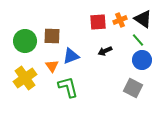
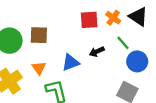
orange cross: (120, 20) -> (113, 18), turned -32
green line: (138, 40) -> (123, 43), moved
blue triangle: (71, 56) -> (71, 62), moved

